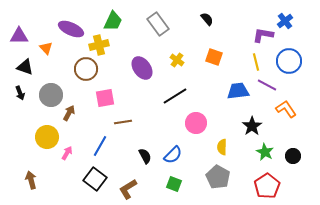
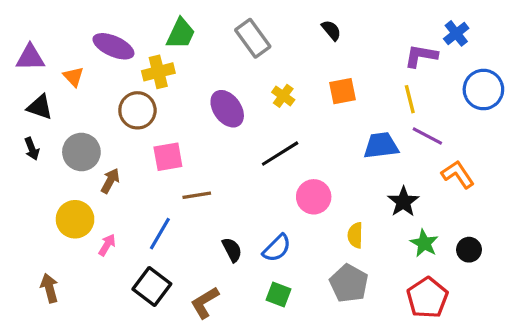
orange square: (214, 57) -> (342, 91), turned -30
blue circle: (289, 61) -> (483, 90), moved

